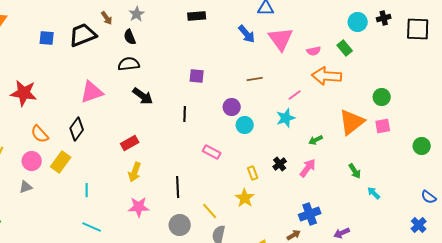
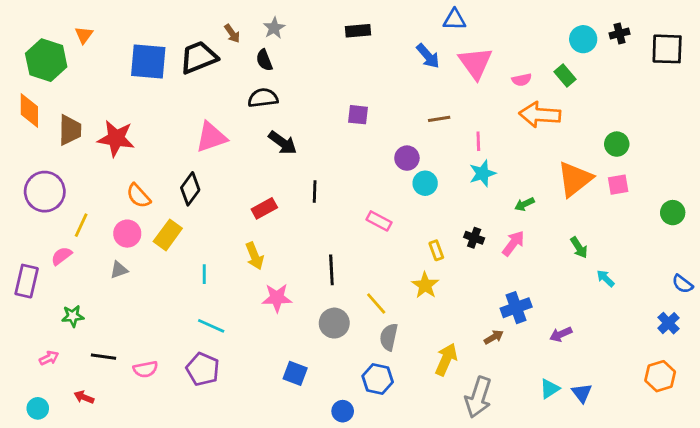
blue square: (47, 38) -> (148, 62), size x1.8
pink line: (295, 95) -> (478, 141), moved, turned -56
black line: (185, 114) -> (315, 192), moved
black cross: (280, 164) -> (474, 238), turned -32
yellow arrow: (135, 172) -> (255, 256), moved, turned -42

